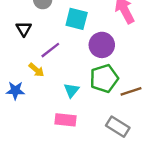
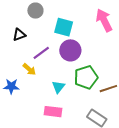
black triangle: (24, 29) -> (19, 35), turned 40
purple circle: (102, 45) -> (70, 50), moved

